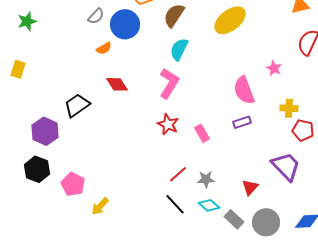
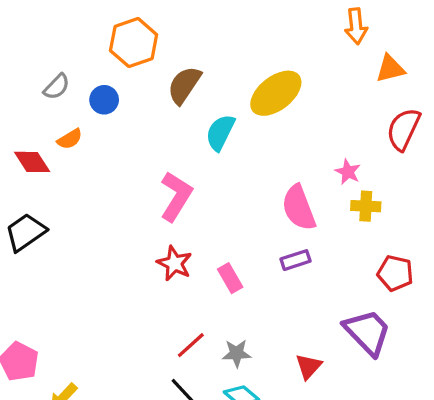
blue circle: (125, 24) -> (104, 100), size x0.6
cyan semicircle: (179, 49) -> (220, 132), moved
red diamond: (117, 84) -> (32, 162), moved
yellow cross: (289, 108) -> (366, 206), moved

